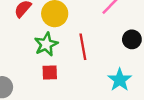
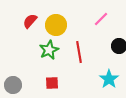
red square: (50, 72) -> (52, 83), moved

